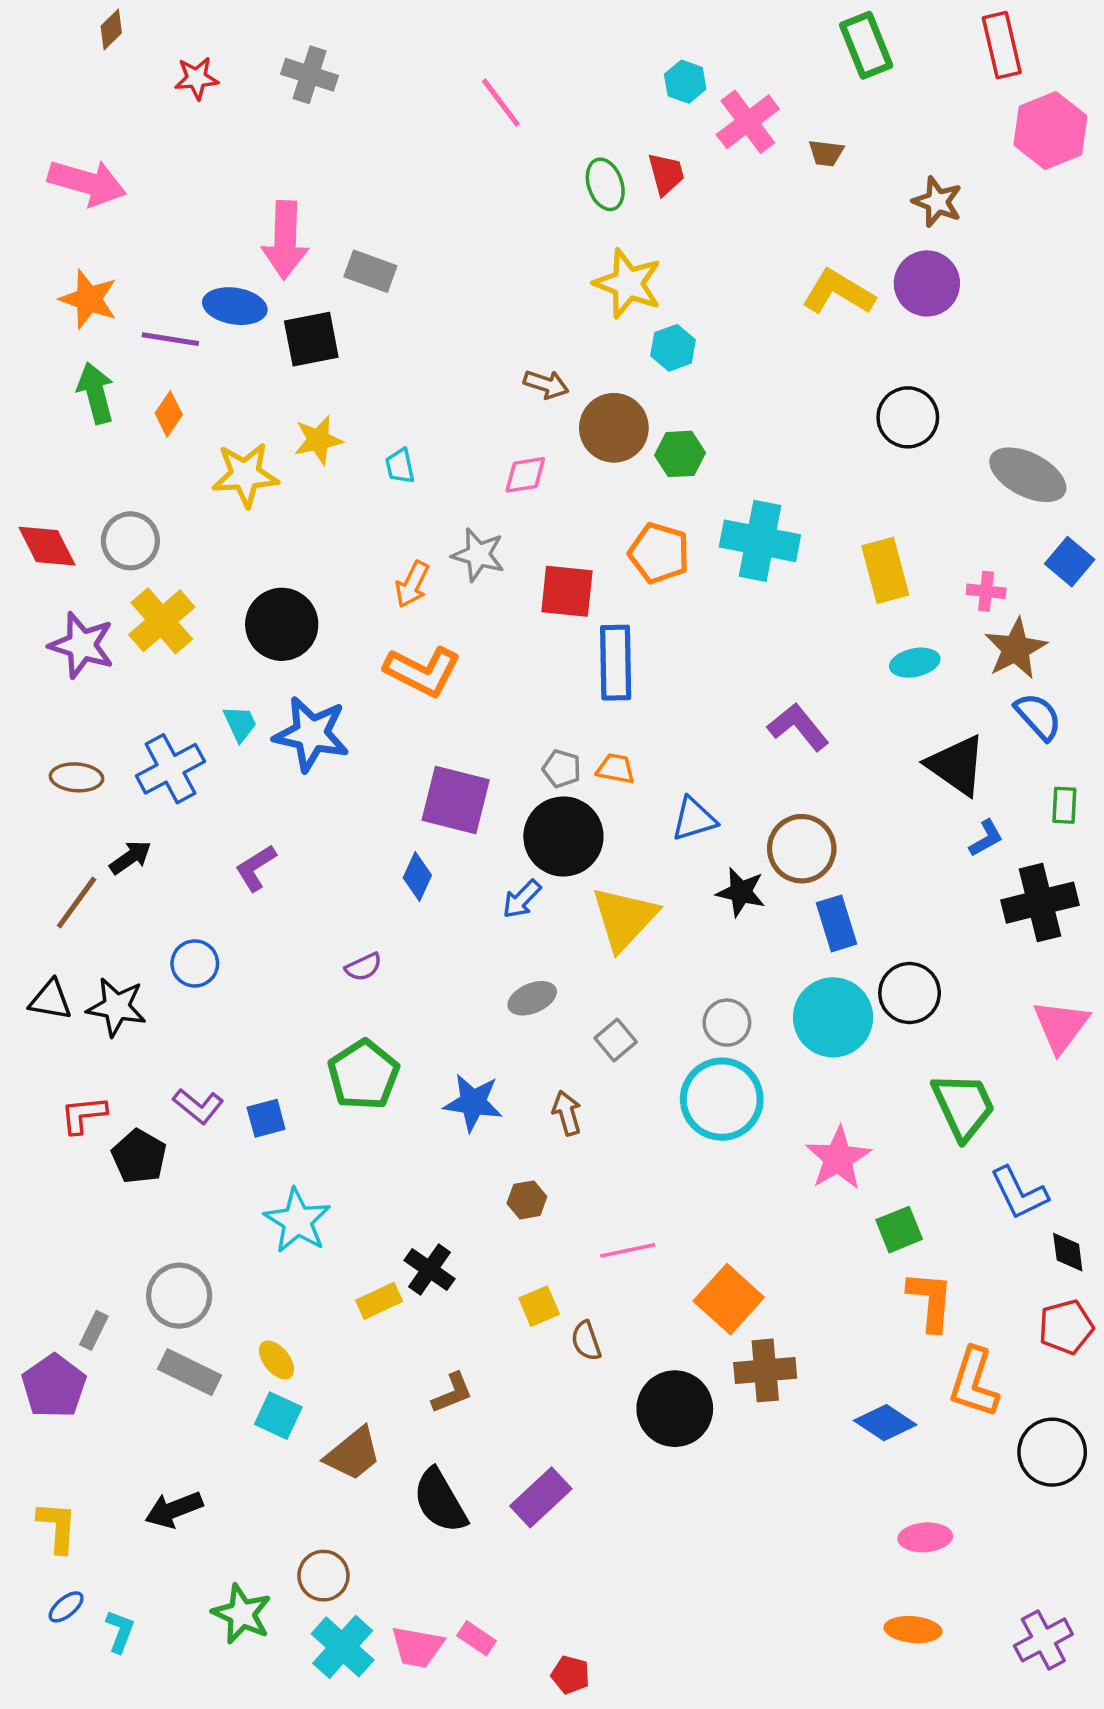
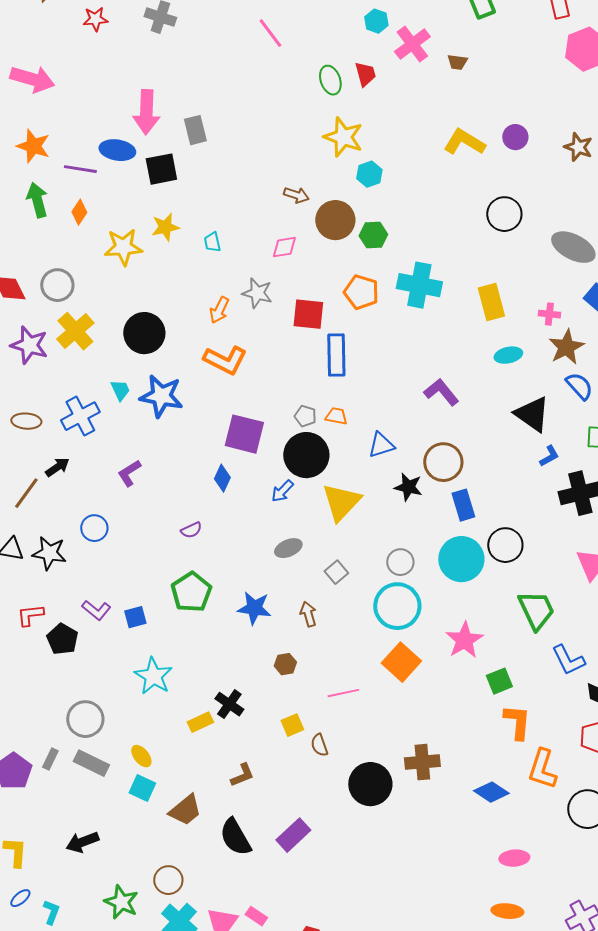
brown star: (937, 202) -> (578, 147), moved
gray rectangle: (370, 271) -> (195, 130), turned 56
purple circle: (927, 283) -> (515, 137), size x0.7
orange square: (729, 1299) -> (401, 662), moved
gray rectangle: (94, 1330) -> (50, 759), moved

